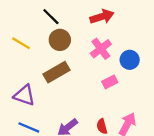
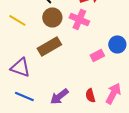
pink cross: (101, 49) -> (79, 19), moved, turned -30
blue circle: (130, 60) -> (117, 44), moved

